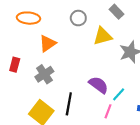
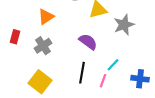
purple semicircle: (98, 85) -> (88, 42), moved
black line: (69, 104) -> (82, 73), moved

